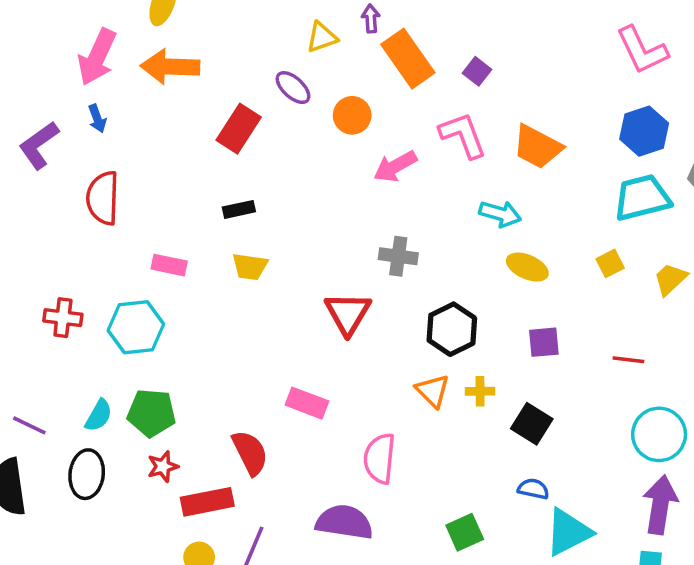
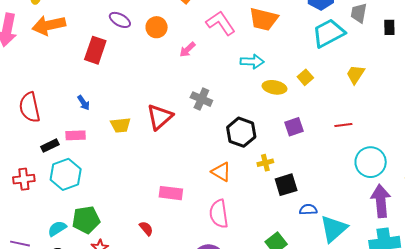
blue arrow: (97, 119) -> (84, 103), moved
pink arrow: (395, 166) -> (187, 50), size x0.7
black rectangle: (239, 209) -> (50, 146), moved
gray cross: (398, 256) -> (201, 99), turned 30
yellow square: (610, 263) -> (305, 77), moved
red triangle: (348, 313) -> (160, 117), moved, turned 32
orange triangle: (433, 391) -> (221, 172), moved
cyan semicircle: (99, 415) -> (57, 228), turned -138
black square: (532, 424) -> (286, 185), moved, turned -35
red semicircle: (250, 453) -> (146, 228), size x0.6

